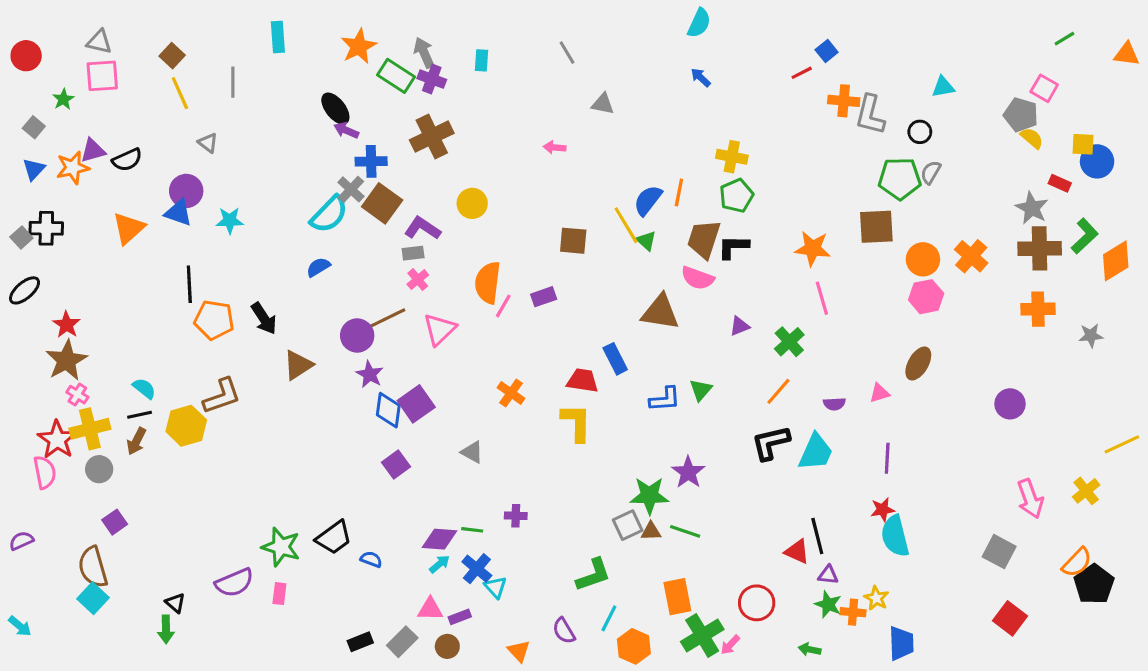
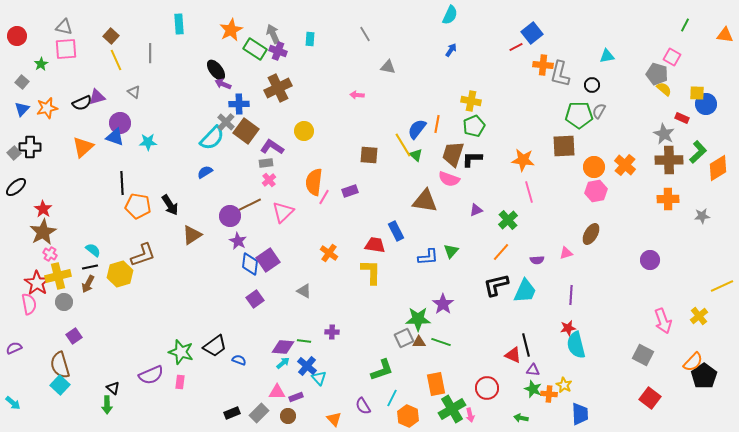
green line: (1064, 39) -> (685, 25), turned -32
blue square: (827, 51) -> (532, 33), size x1.5
blue arrow: (701, 77) -> (451, 50), turned 80
purple triangle: (93, 151) -> (97, 97), moved
pink arrow: (730, 645) -> (470, 415), turned -56

